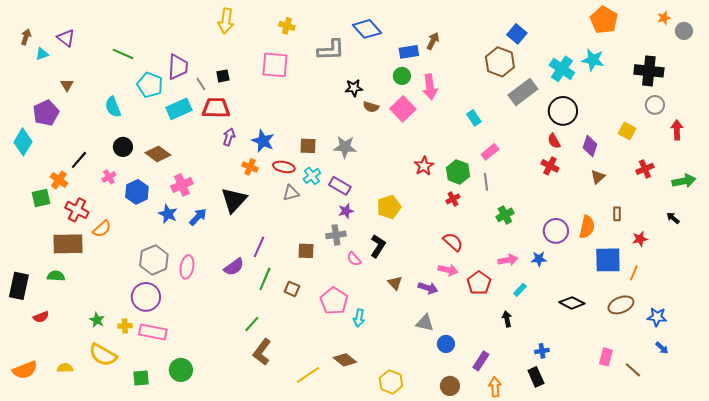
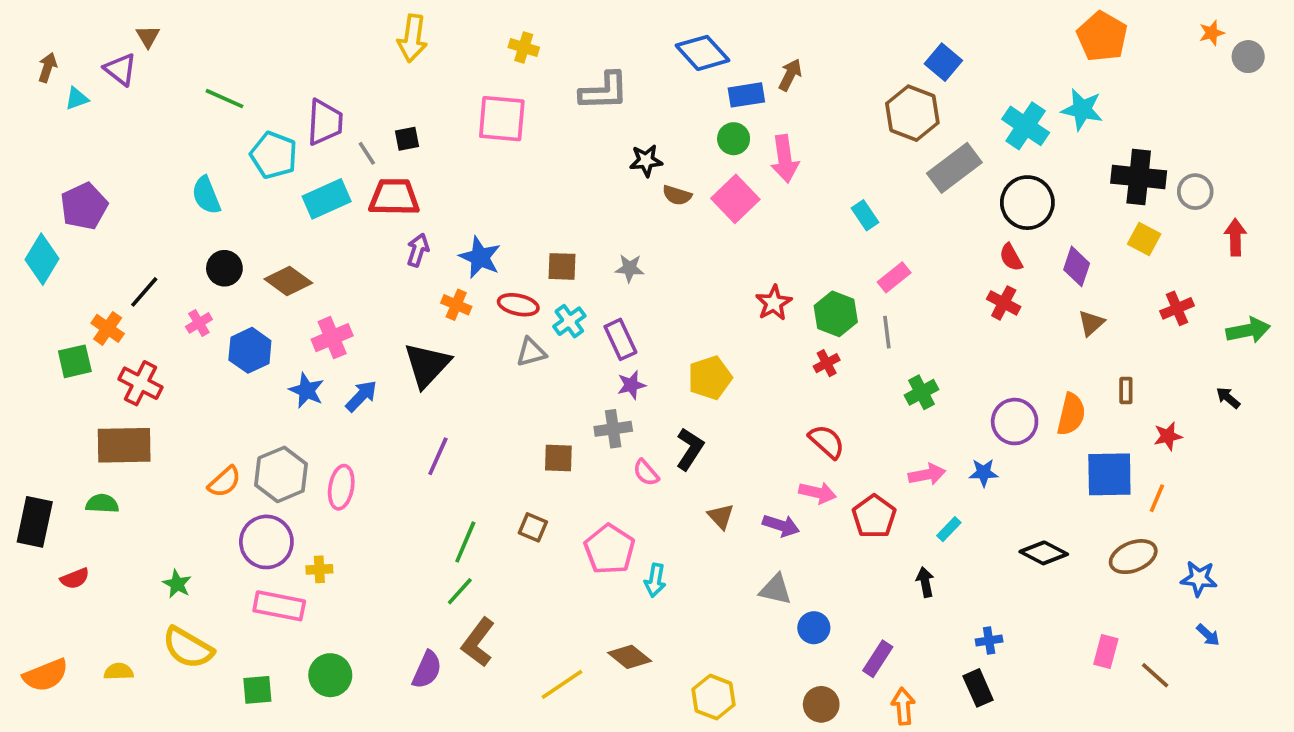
blue diamond: (367, 29) -> (703, 53), moved
black cross: (649, 71) -> (1139, 177), moved
brown triangle: (67, 85) -> (148, 36), moved
gray star: (345, 147) -> (630, 268), size x0.7
purple rectangle: (340, 186) -> (620, 339), turned 35
orange semicircle: (102, 229) -> (224, 482), moved
purple line: (259, 247) -> (438, 456), moved
purple semicircle: (234, 267) -> (427, 670), moved, turned -30
green line: (265, 279) -> (465, 542), moved
yellow cross: (125, 326) -> (319, 569), moved

